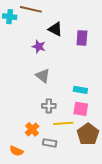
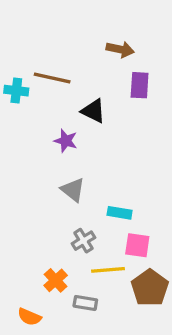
purple rectangle: (82, 38) -> (140, 85), moved
cyan rectangle: (80, 90) -> (120, 213), moved
gray cross: (49, 106) -> (83, 241), turned -32

